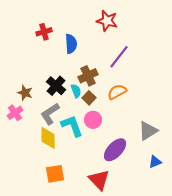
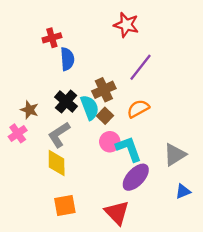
blue semicircle: (71, 44) -> (67, 59), moved
cyan semicircle: (76, 91) -> (90, 107), size x1.5
cyan L-shape: (72, 126) -> (129, 149), moved

